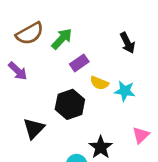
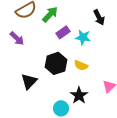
yellow semicircle: (99, 83) -> (81, 65), moved
cyan star: (125, 91) -> (83, 37), moved

